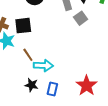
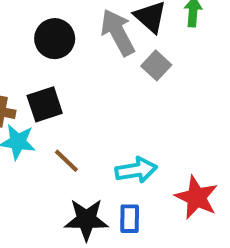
cyan arrow: (43, 66) -> (136, 170), moved
black star: (32, 85) -> (86, 220), size x1.5

